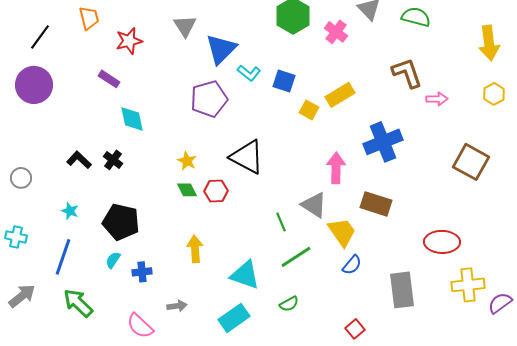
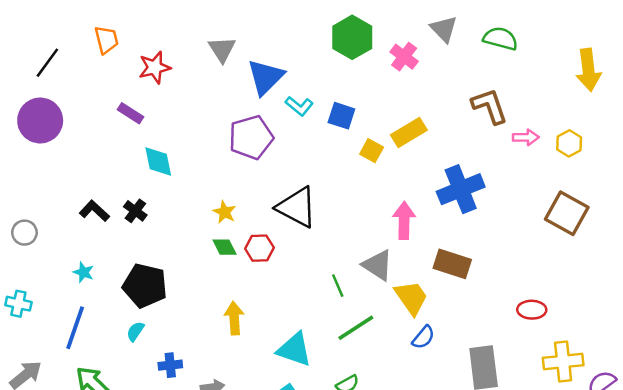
yellow hexagon: (494, 94) -> (569, 143), moved
red ellipse: (442, 242) -> (532, 310), size x0.7
blue cross: (142, 272) -> (170, 365), moved

